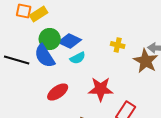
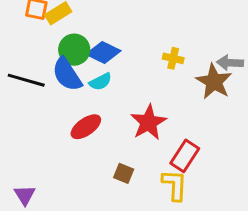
cyan semicircle: (78, 58) -> (100, 82), moved
red star: (101, 89) -> (148, 122), turned -30

